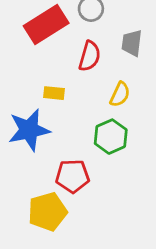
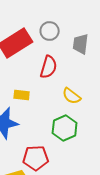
gray trapezoid: (132, 43) -> (81, 44), moved
yellow semicircle: (120, 94) -> (72, 96), turned 102

